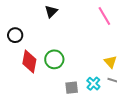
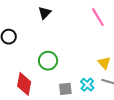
red diamond: (29, 62) -> (24, 84), moved

